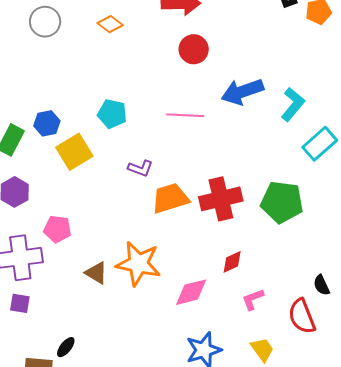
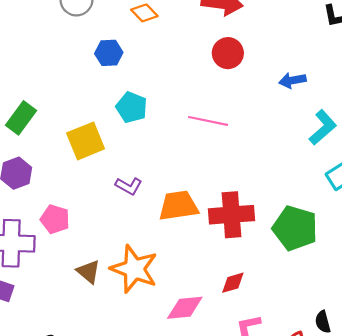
blue arrow: (242, 92) -> (292, 80), moved, size x0.6
blue hexagon: (47, 123) -> (109, 53), moved
purple L-shape: (140, 168) -> (129, 186), moved

